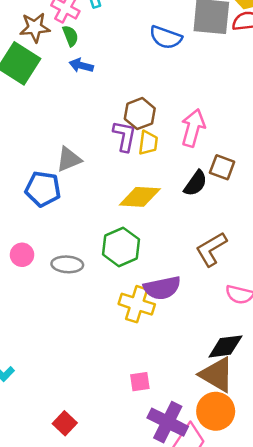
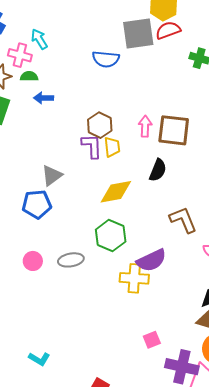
green semicircle: (70, 36) -> (29, 76), turned -54
pink arrow: (193, 128) -> (145, 126), size x0.7
brown square: (222, 167) -> (174, 130), moved, size x1.6
brown L-shape: (211, 249) -> (183, 220), turned 112

